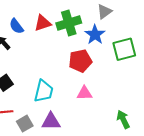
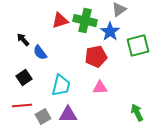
green cross: (69, 23) -> (85, 21), turned 30
blue semicircle: (16, 26) -> (40, 53), moved

